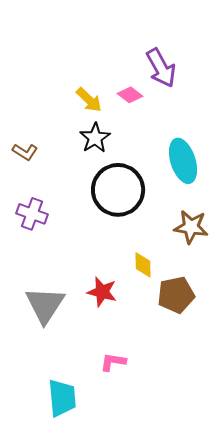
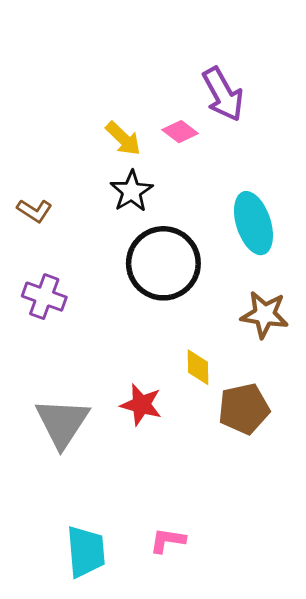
pink L-shape: (113, 362) -> (168, 540), moved

